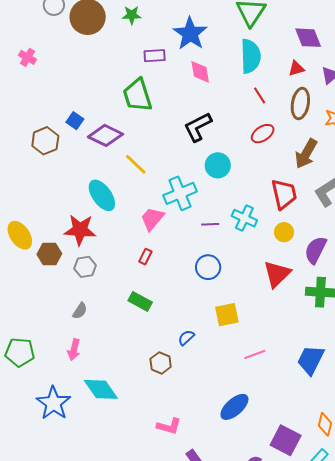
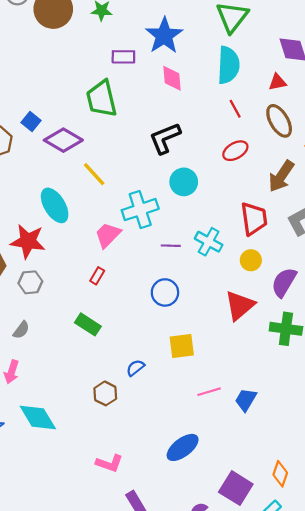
brown ellipse: (300, 104) -> (279, 121), turned -44
blue trapezoid: (311, 360) -> (246, 400), moved, size x0.7

